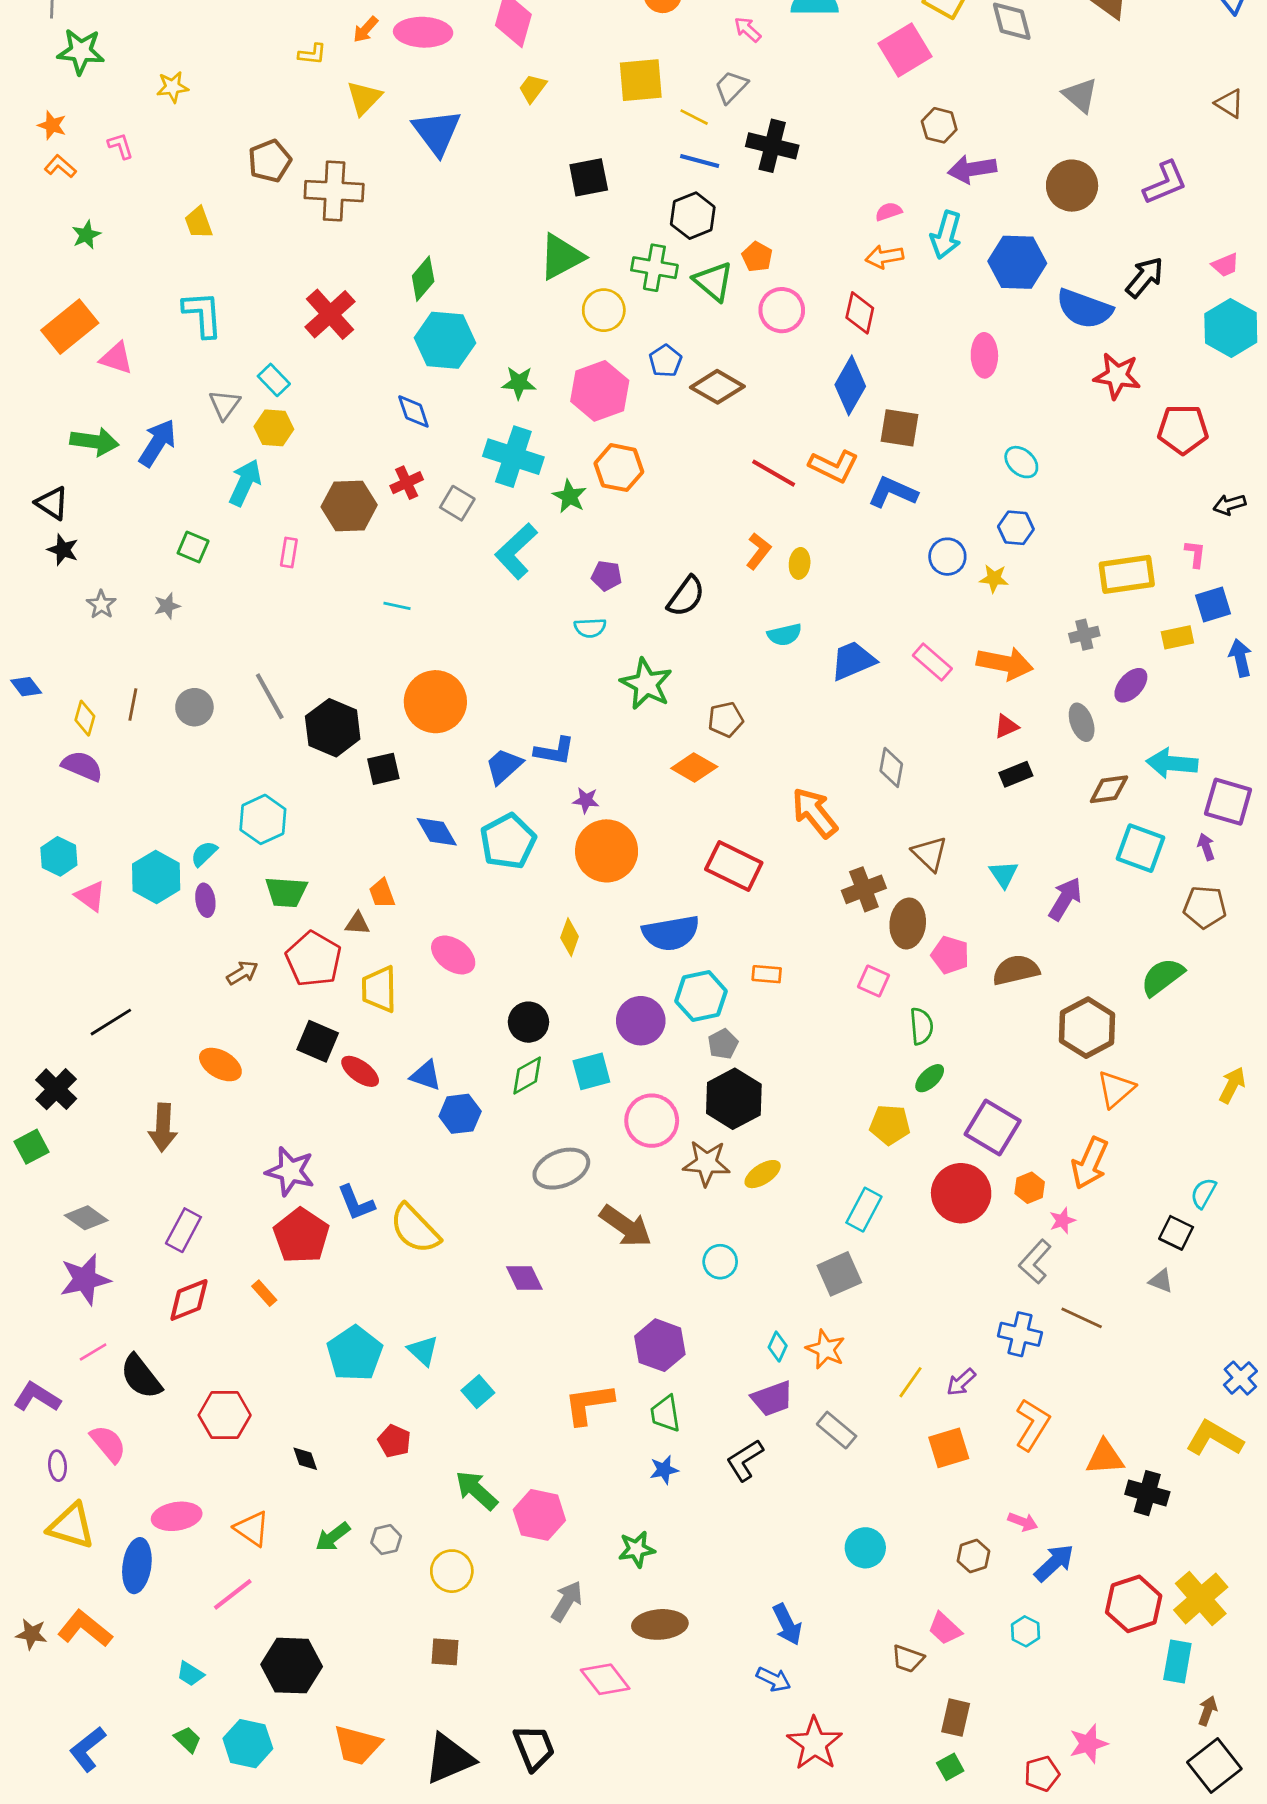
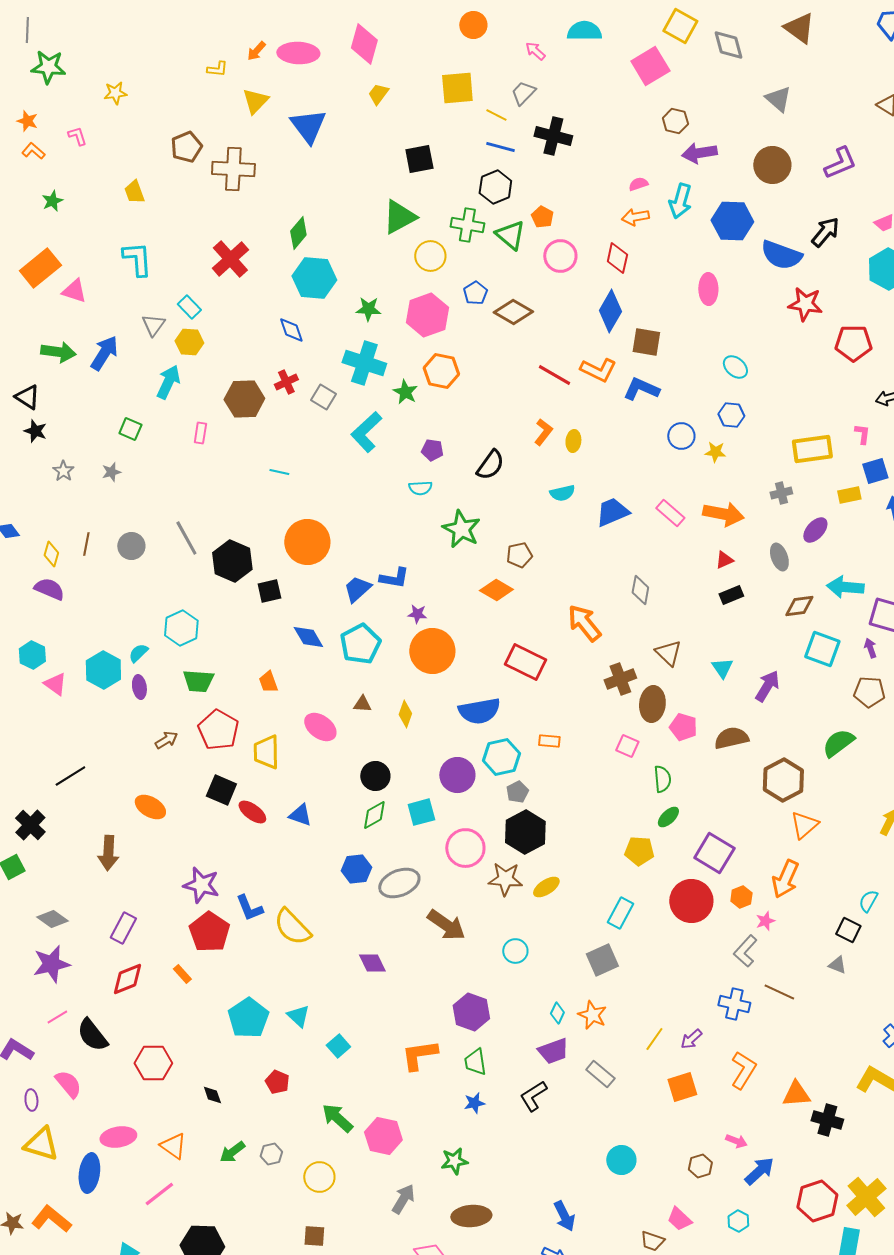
brown triangle: (357, 923) -> (362, 704), moved
blue hexagon: (460, 1114) -> (356, 869), moved

